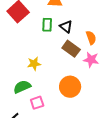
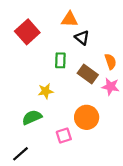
green rectangle: (47, 25) -> (60, 60), moved
black triangle: (66, 27) -> (82, 38), moved
pink square: (37, 103) -> (64, 136), moved

